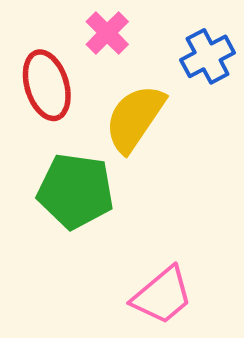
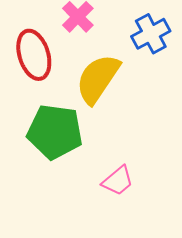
pink trapezoid: (162, 296) -> (118, 181), moved, size x0.7

